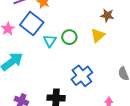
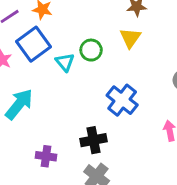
blue square: (32, 24) -> (33, 44), turned 30

